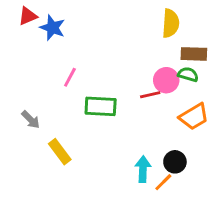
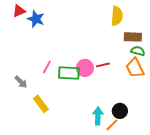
green semicircle: (188, 74) -> (138, 51), moved
pink line: (70, 77) -> (47, 67), moved
pink circle: (166, 80) -> (85, 68), moved
orange trapezoid: (194, 117) -> (135, 68), moved, turned 95

